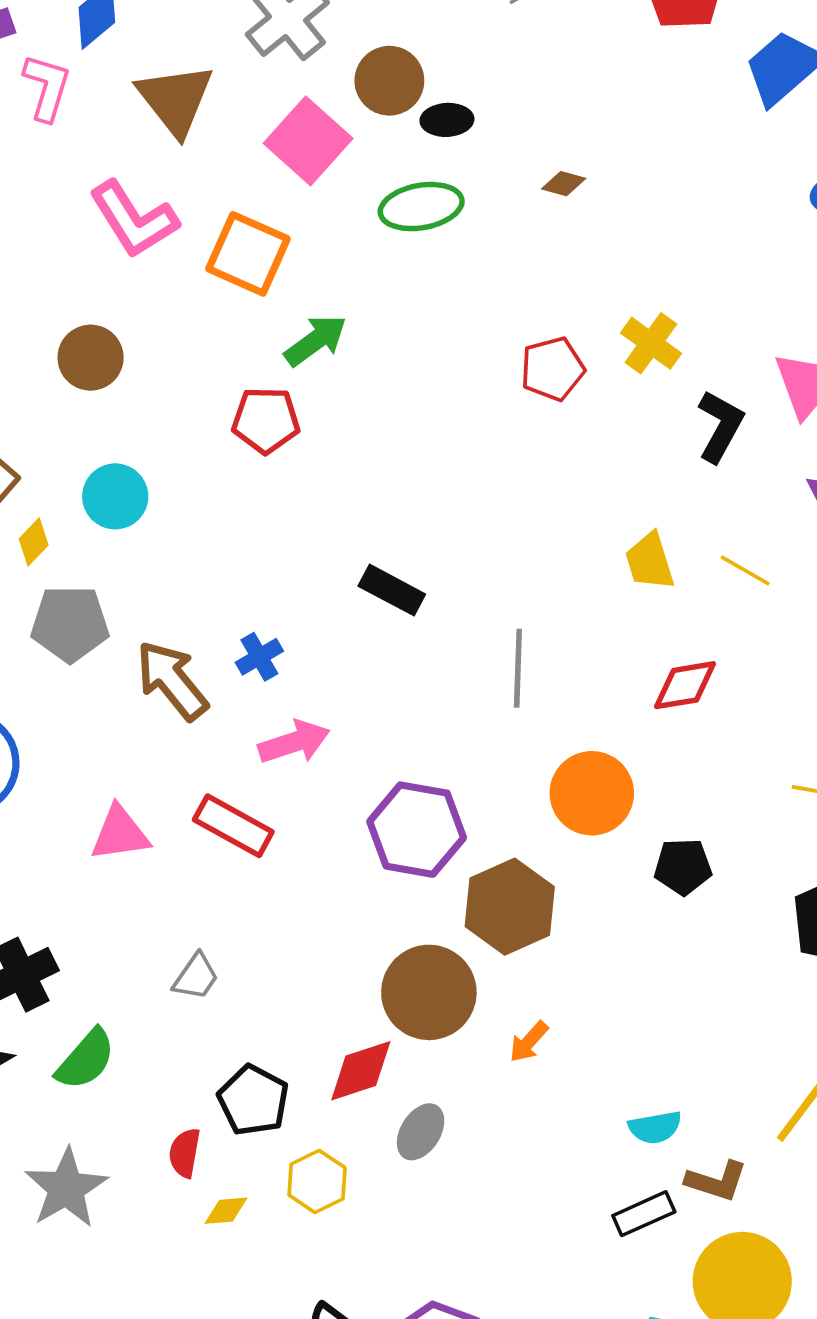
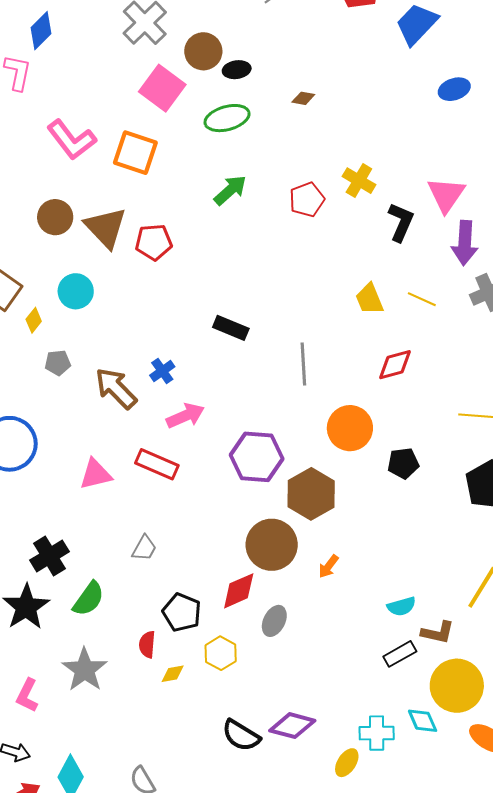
brown triangle: (175, 99) -> (106, 227), moved
green arrow: (316, 340) -> (230, 190), moved
gray pentagon: (70, 624) -> (58, 363), size x0.6

